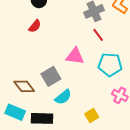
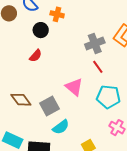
pink triangle: (75, 56) -> (74, 87), turned 30
brown diamond: (24, 86) -> (21, 100), moved

